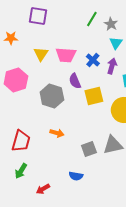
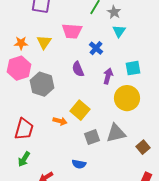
orange star: (11, 38) -> (21, 43), moved
pink trapezoid: (66, 55) -> (72, 31), moved
purple arrow: (112, 66) -> (108, 76), moved
gray hexagon: (52, 96) -> (42, 84), moved
yellow square: (94, 96) -> (80, 110), moved, turned -36

